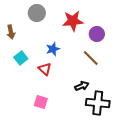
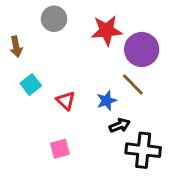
purple circle: (97, 34) -> (142, 49), size x1.5
blue star: (53, 49) -> (107, 101), moved
pink square: (41, 102) -> (60, 149), turned -32

